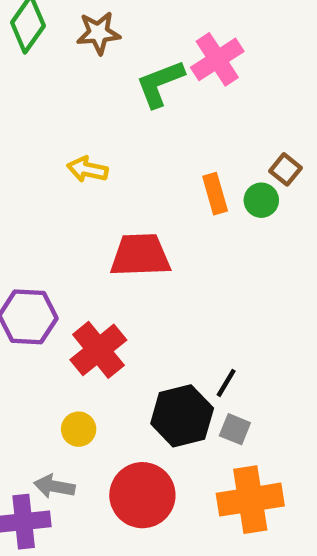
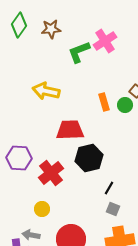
yellow arrow: (87, 169) -> (46, 91), size x1.5
black hexagon: (182, 416) -> (89, 158), moved

